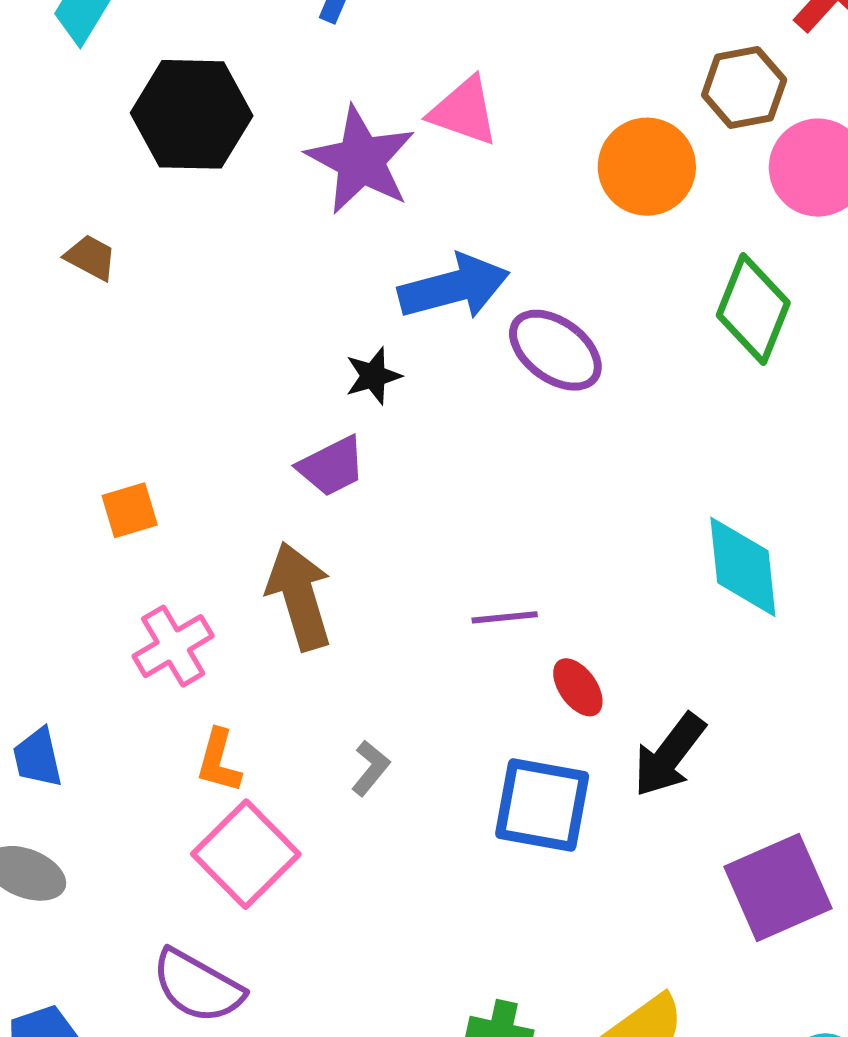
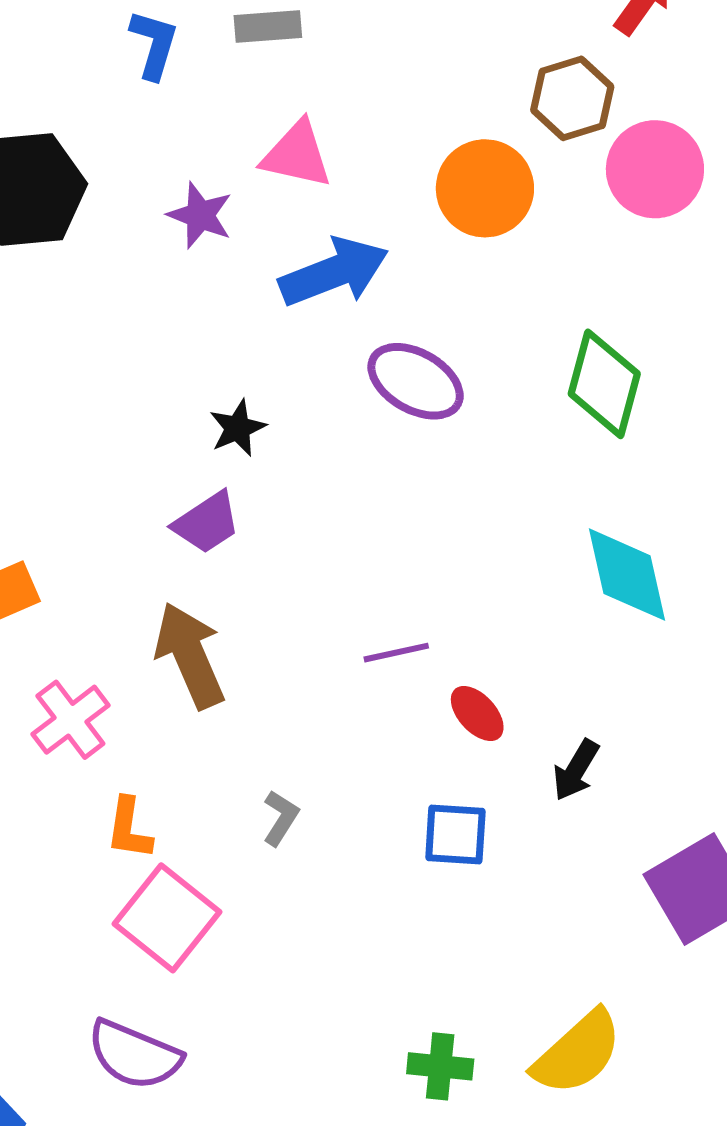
purple star: (361, 160) -> (200, 215), size x0.6
blue arrow: (454, 287) -> (334, 272), moved
green diamond: (753, 309) -> (604, 384), moved
black arrow: (669, 755) -> (576, 770), size x0.7
blue square: (542, 805) -> (455, 835), size x0.7

